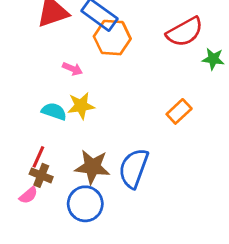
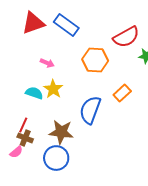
orange hexagon: (112, 38) -> (95, 60), moved
yellow star: (81, 106) -> (53, 89), turned -30
blue semicircle: (134, 168) -> (90, 110), moved

